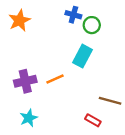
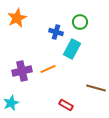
blue cross: (73, 15) -> (56, 32), moved
cyan star: (29, 118) -> (11, 103), moved
red rectangle: (93, 120) -> (66, 105), moved

